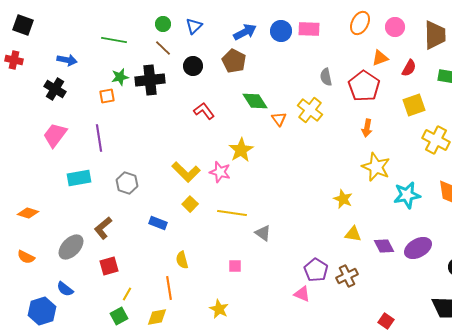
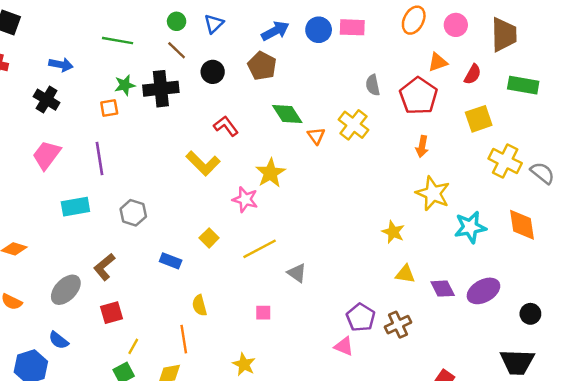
yellow L-shape: (186, 172) -> (203, 163), moved
yellow line: (232, 213) -> (260, 249), turned -36

